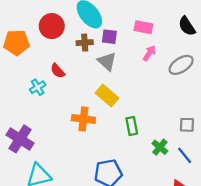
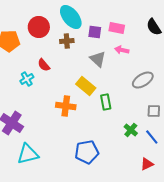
purple square: (109, 37) -> (95, 32), moved
pink arrow: (149, 53) -> (122, 50), turned -112
gray triangle: (107, 61) -> (98, 59), moved
gray ellipse: (181, 65) -> (143, 80), moved
green rectangle: (132, 126) -> (106, 102), moved

